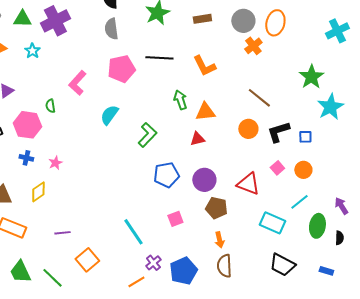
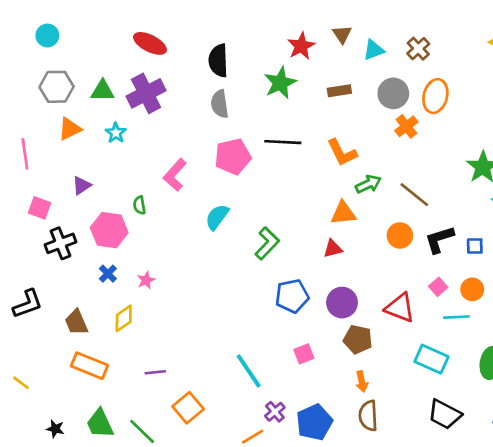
green arrow: (180, 100) -> (368, 184), moved, turned 84
blue cross: (26, 158) -> (108, 274), turned 32
cyan line: (299, 202) -> (456, 317), moved, turned 36

